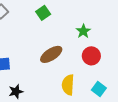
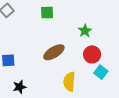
green square: (43, 13) -> (47, 13), turned 32
cyan square: (99, 89) -> (101, 72), moved

